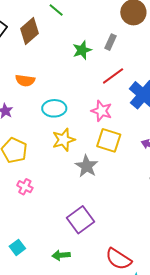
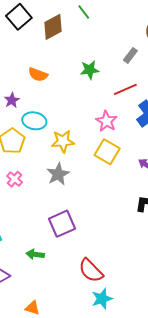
green star: (82, 50) -> (90, 70), moved
cyan ellipse: (54, 108) -> (34, 121), moved
gray star: (87, 166) -> (58, 174), moved

